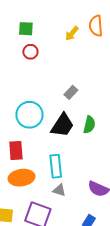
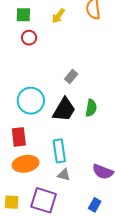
yellow arrow: (72, 33) -> (58, 16), moved

